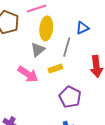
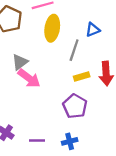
gray triangle: (38, 50) -> (20, 62), moved
yellow rectangle: (55, 69) -> (82, 77), moved

